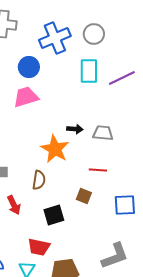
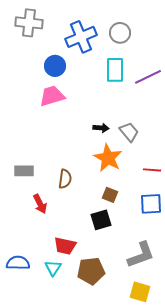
gray trapezoid: (103, 133) -> (129, 132), turned 45
orange star: (55, 149) -> (108, 158), moved
red line: (98, 170) -> (152, 170), moved
black square: (54, 215) -> (101, 220), moved

